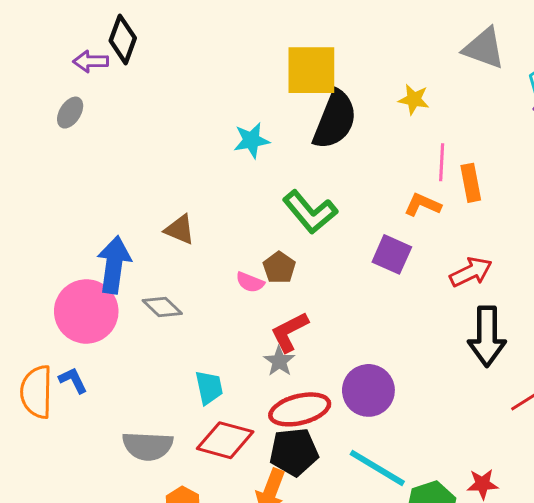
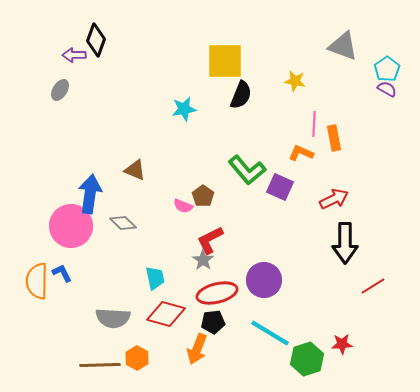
black semicircle: (335, 120) -> (241, 95), size x0.7
green L-shape: (310, 212) -> (247, 170), moved
black pentagon: (294, 452) -> (213, 322), size x0.7

